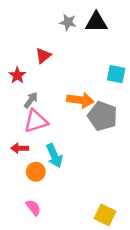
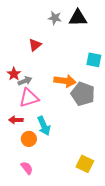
red star: (17, 75) -> (14, 74), moved
gray arrow: (31, 100) -> (25, 81), turned 32
yellow square: (105, 215) -> (85, 164), moved

